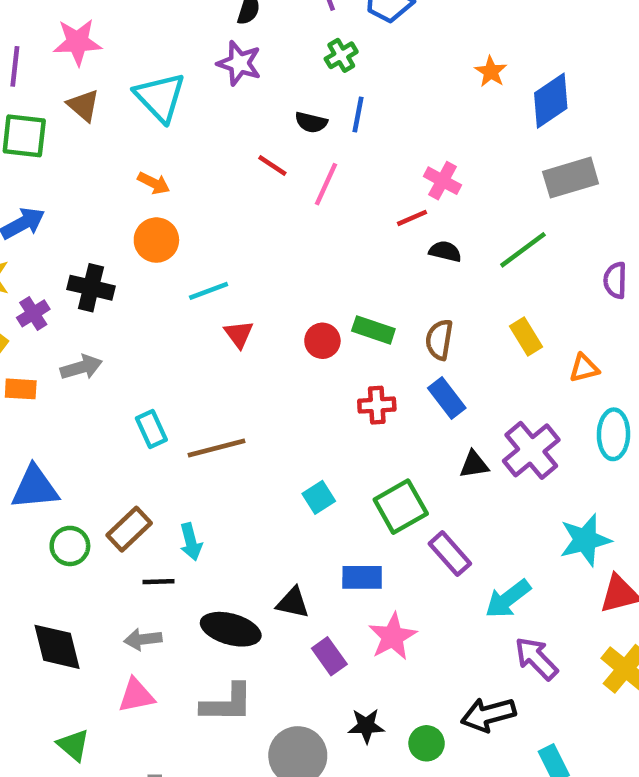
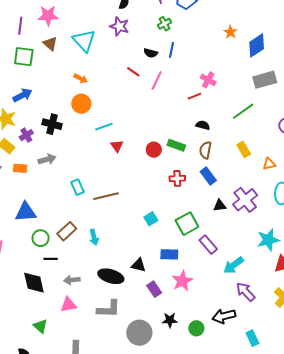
black semicircle: (445, 251) -> (203, 125), moved
black line: (158, 582) -> (51, 259), moved

